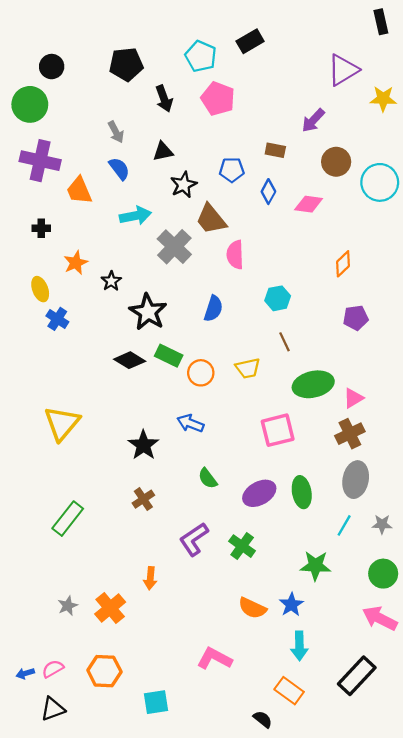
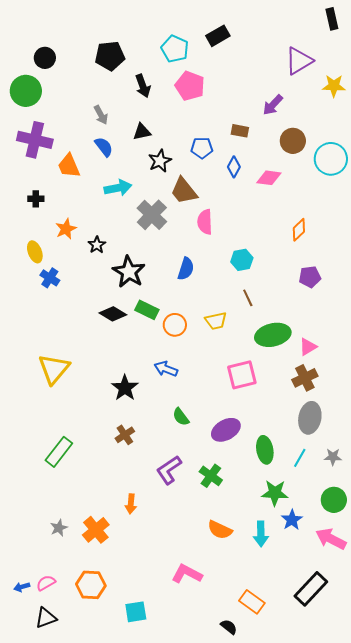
green ellipse: (302, 492) -> (265, 450), moved
blue star: (291, 605) -> (292, 520), moved
cyan arrow: (299, 646) -> (261, 534), moved

